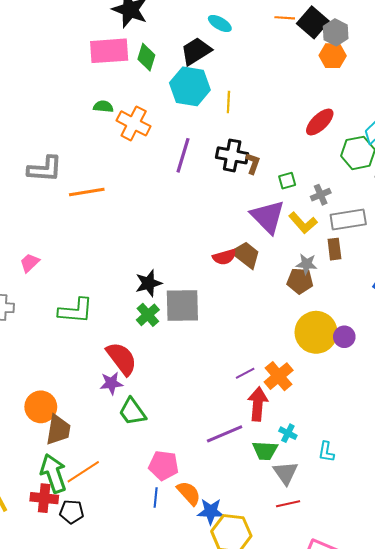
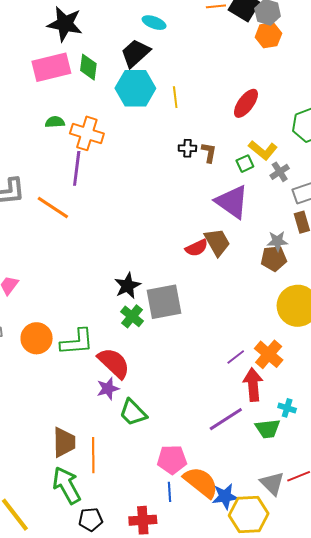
red ellipse: (320, 122) -> (246, 103), moved
purple line: (183, 155) -> (77, 168), moved
black cross: (232, 155) -> (187, 148), size x0.6
orange line: (87, 192) -> (53, 207), turned 52
yellow L-shape: (303, 223) -> (263, 150), moved
brown trapezoid: (246, 255) -> (217, 242), turned 32
green L-shape: (76, 311) -> (77, 342), moved
orange circle: (41, 407) -> (37, 338), moved
orange line: (83, 472) -> (93, 455), moved, turned -48
gray triangle: (286, 473) -> (272, 483), moved
orange semicircle: (189, 493) -> (201, 482), size x1.4
red cross: (44, 498) -> (143, 520), moved

